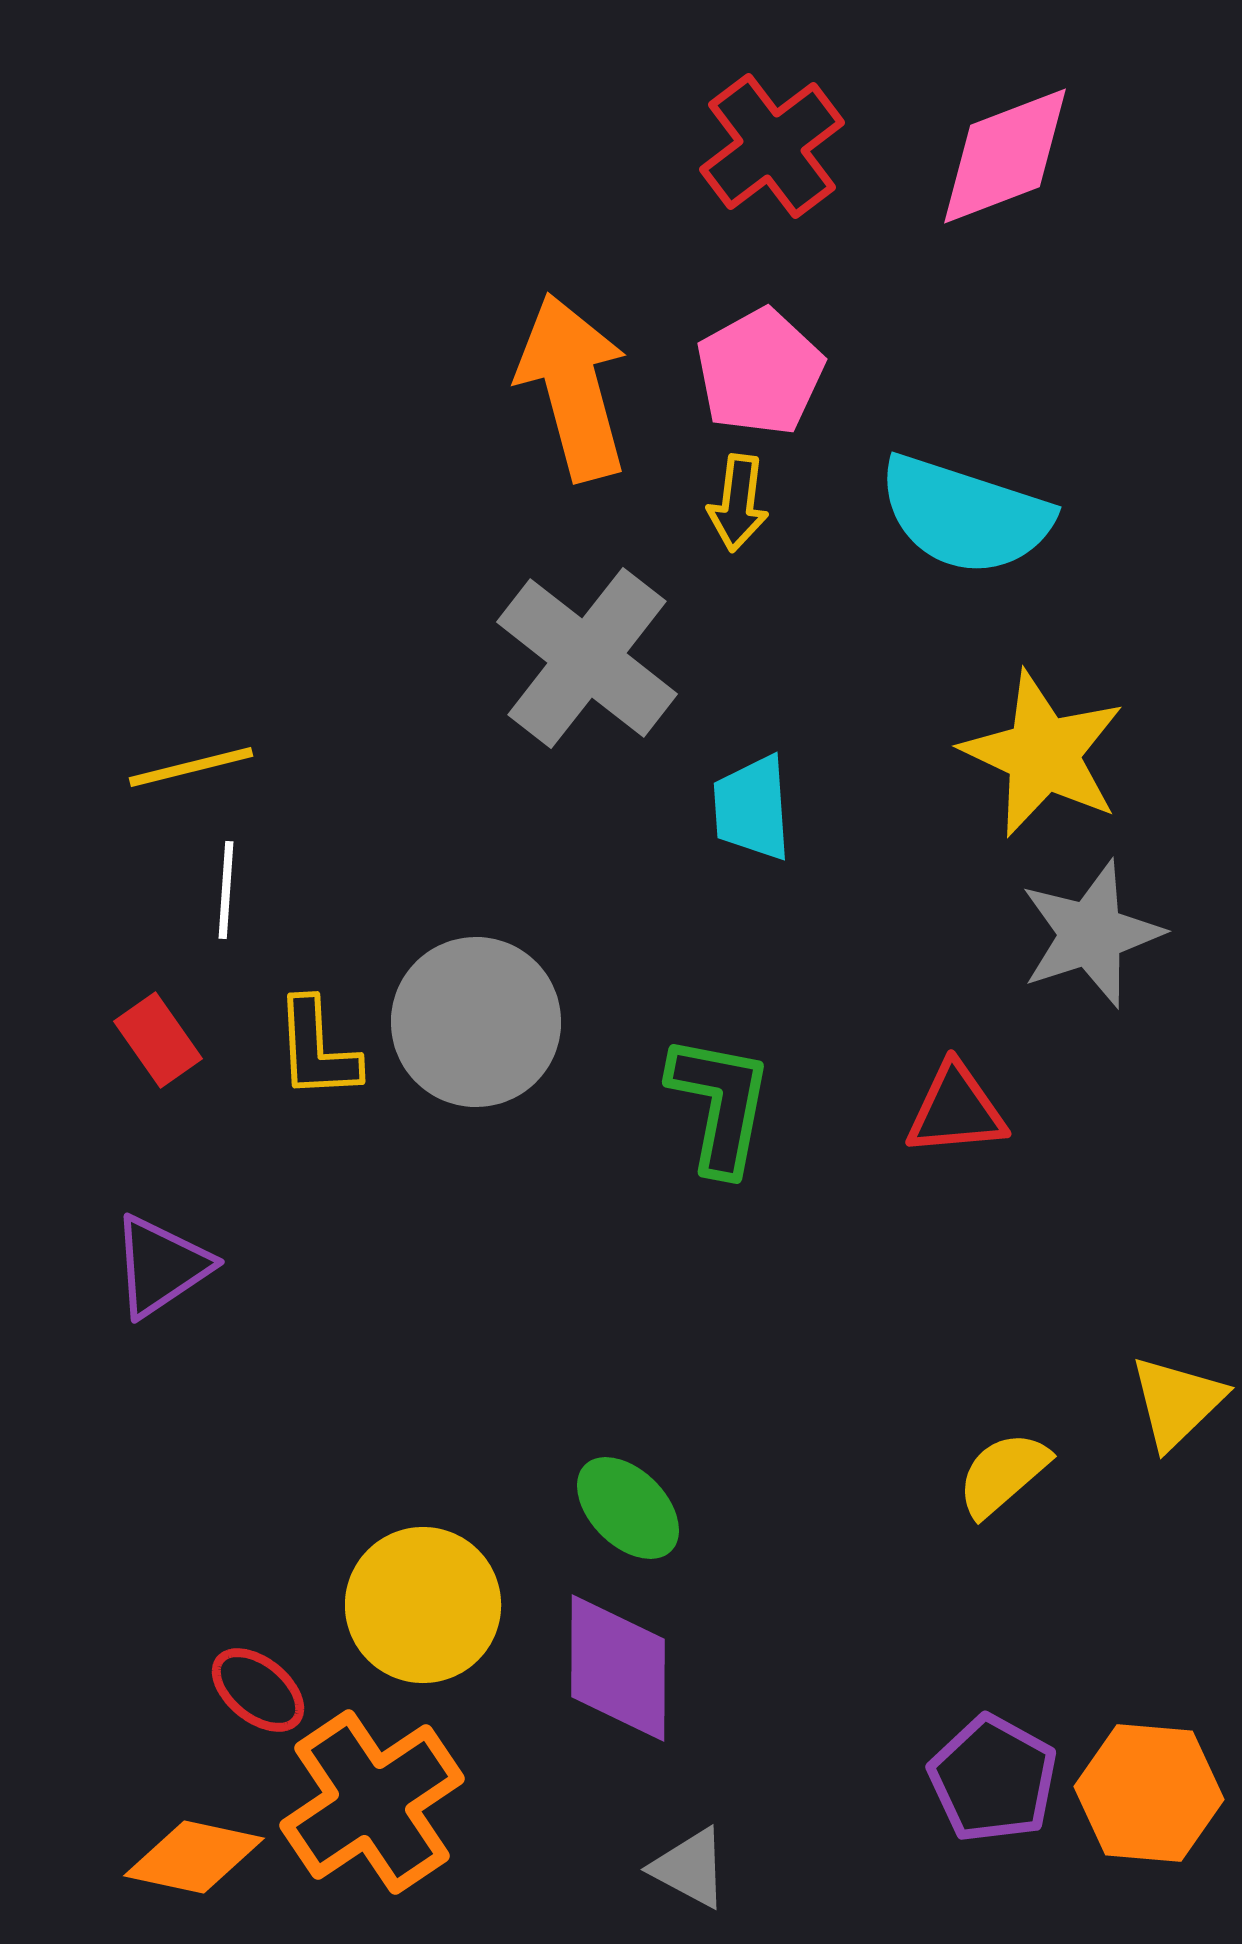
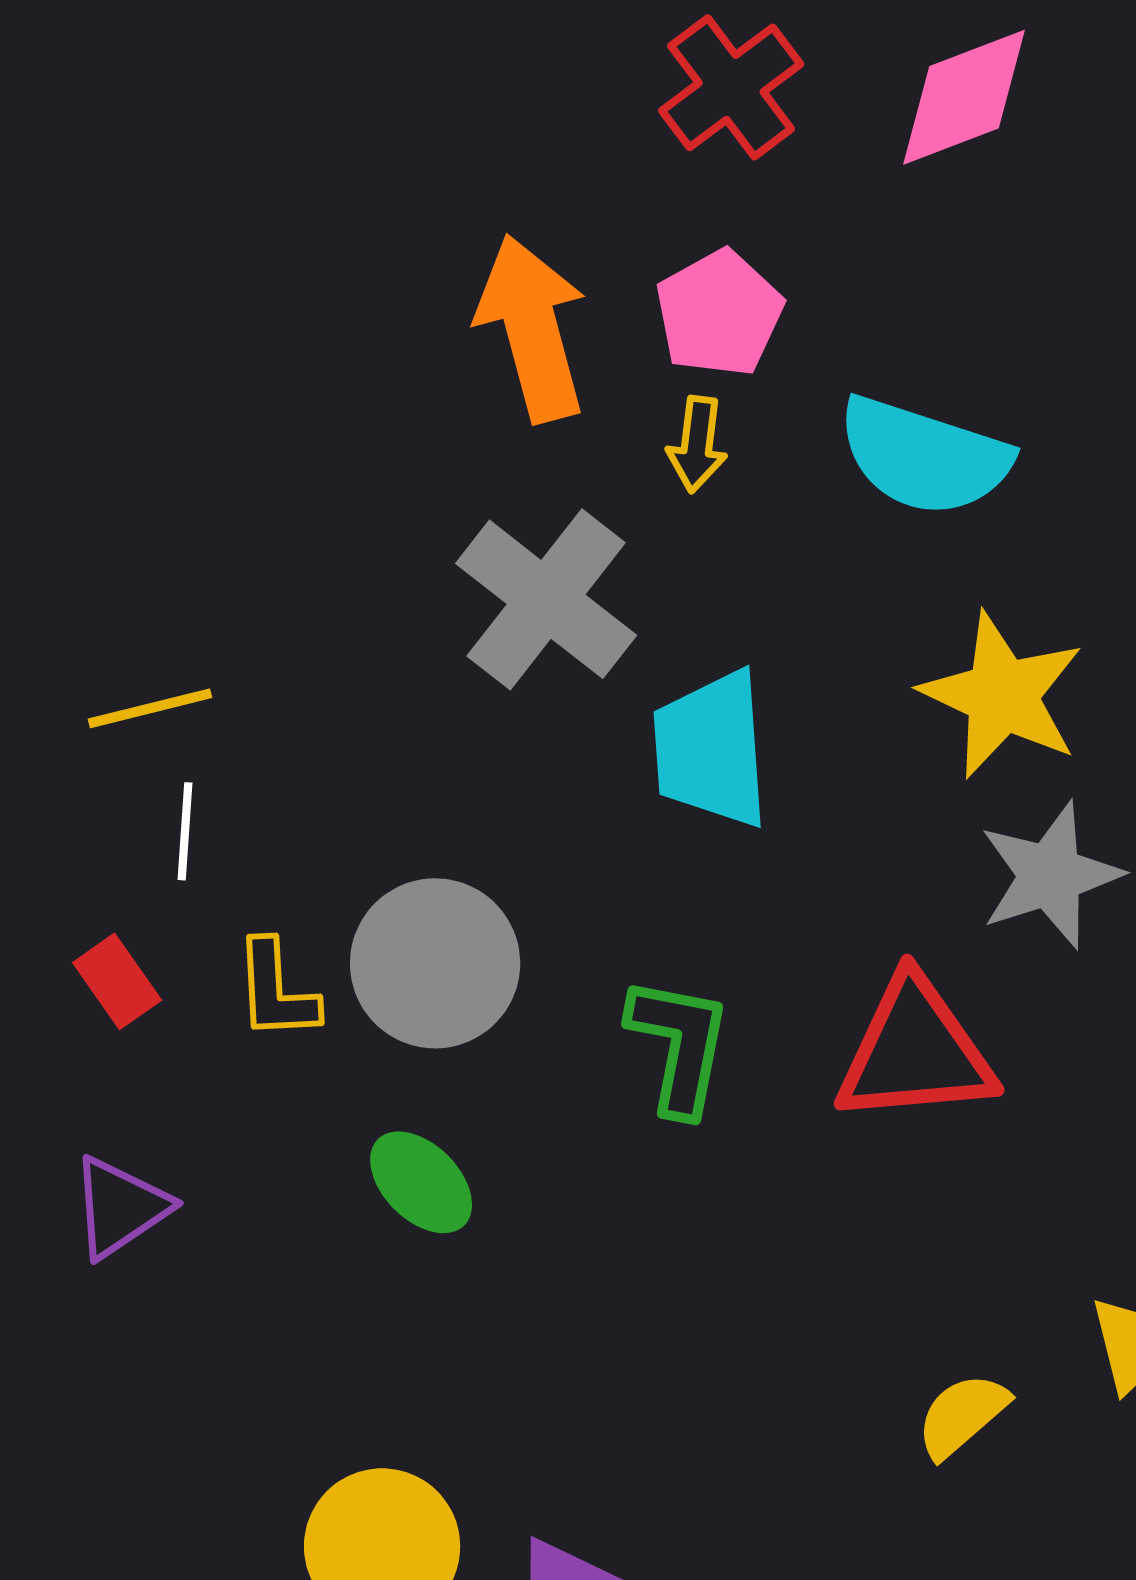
cyan trapezoid: (752, 808) -> (711, 749), size x1.5
red triangle: (956, 1110) -> (915, 1051), size x1.6
green ellipse: (628, 1508) -> (421, 1182), moved

